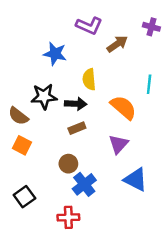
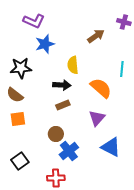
purple L-shape: (89, 26) -> (34, 21), moved
blue star: (55, 54) -> (45, 44), turned -30
black star: (44, 96) -> (21, 68), moved
orange square: (22, 145) -> (18, 119), turned -35

